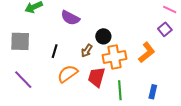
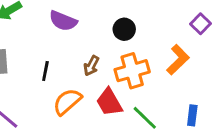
black circle: (103, 36) -> (124, 29), moved
red trapezoid: (96, 77) -> (109, 102), turned -40
green line: (120, 90) -> (145, 118), turned -36

